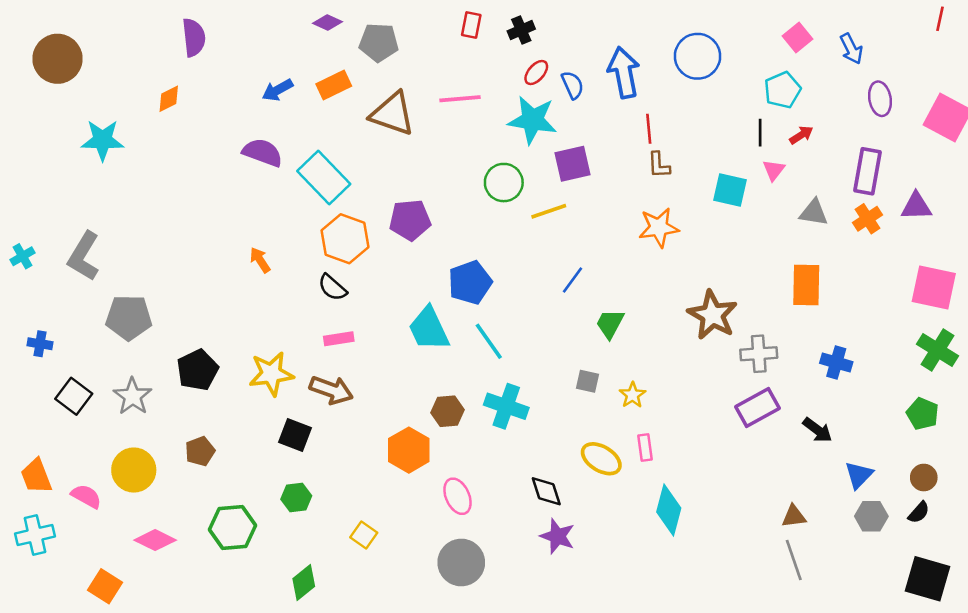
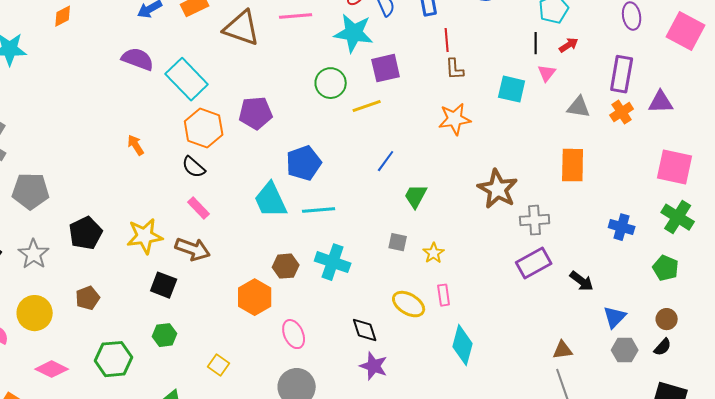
pink rectangle: (339, 339) -> (199, 208), turned 55
cyan line: (489, 341) -> (319, 210), turned -60
blue cross: (836, 362) -> (622, 227), moved

